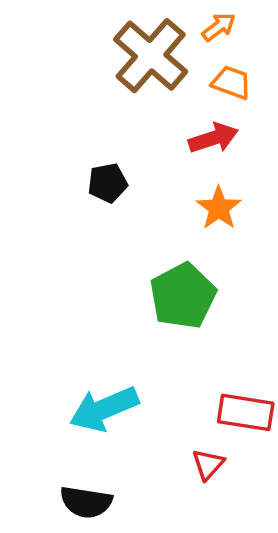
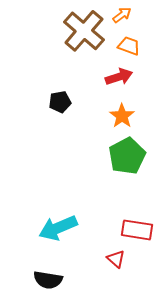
green pentagon: (183, 296) -> (127, 156), moved
red triangle: (208, 464) -> (116, 259), turned -30

